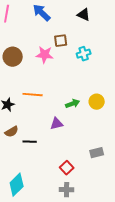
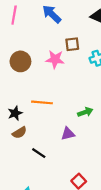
brown semicircle: (12, 132) -> (19, 133), moved
black line: (30, 142) -> (39, 153), turned 32

